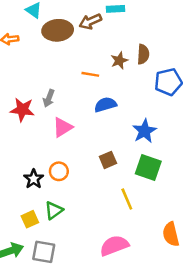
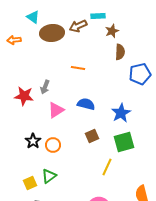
brown star: (119, 61) -> (112, 31), moved
blue semicircle: (105, 105) -> (86, 104), moved, turned 30
green square: (148, 168) -> (124, 142), turned -35
black star: (34, 179) -> (33, 141), moved
yellow line: (127, 199) -> (107, 167), turned 48

